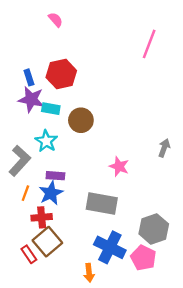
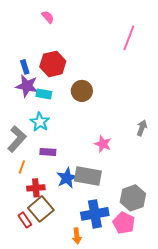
brown circle: (81, 120) -> (82, 91), moved
blue star: (51, 193) -> (67, 178), moved
blue cross: (110, 247) -> (95, 214), turned -36

